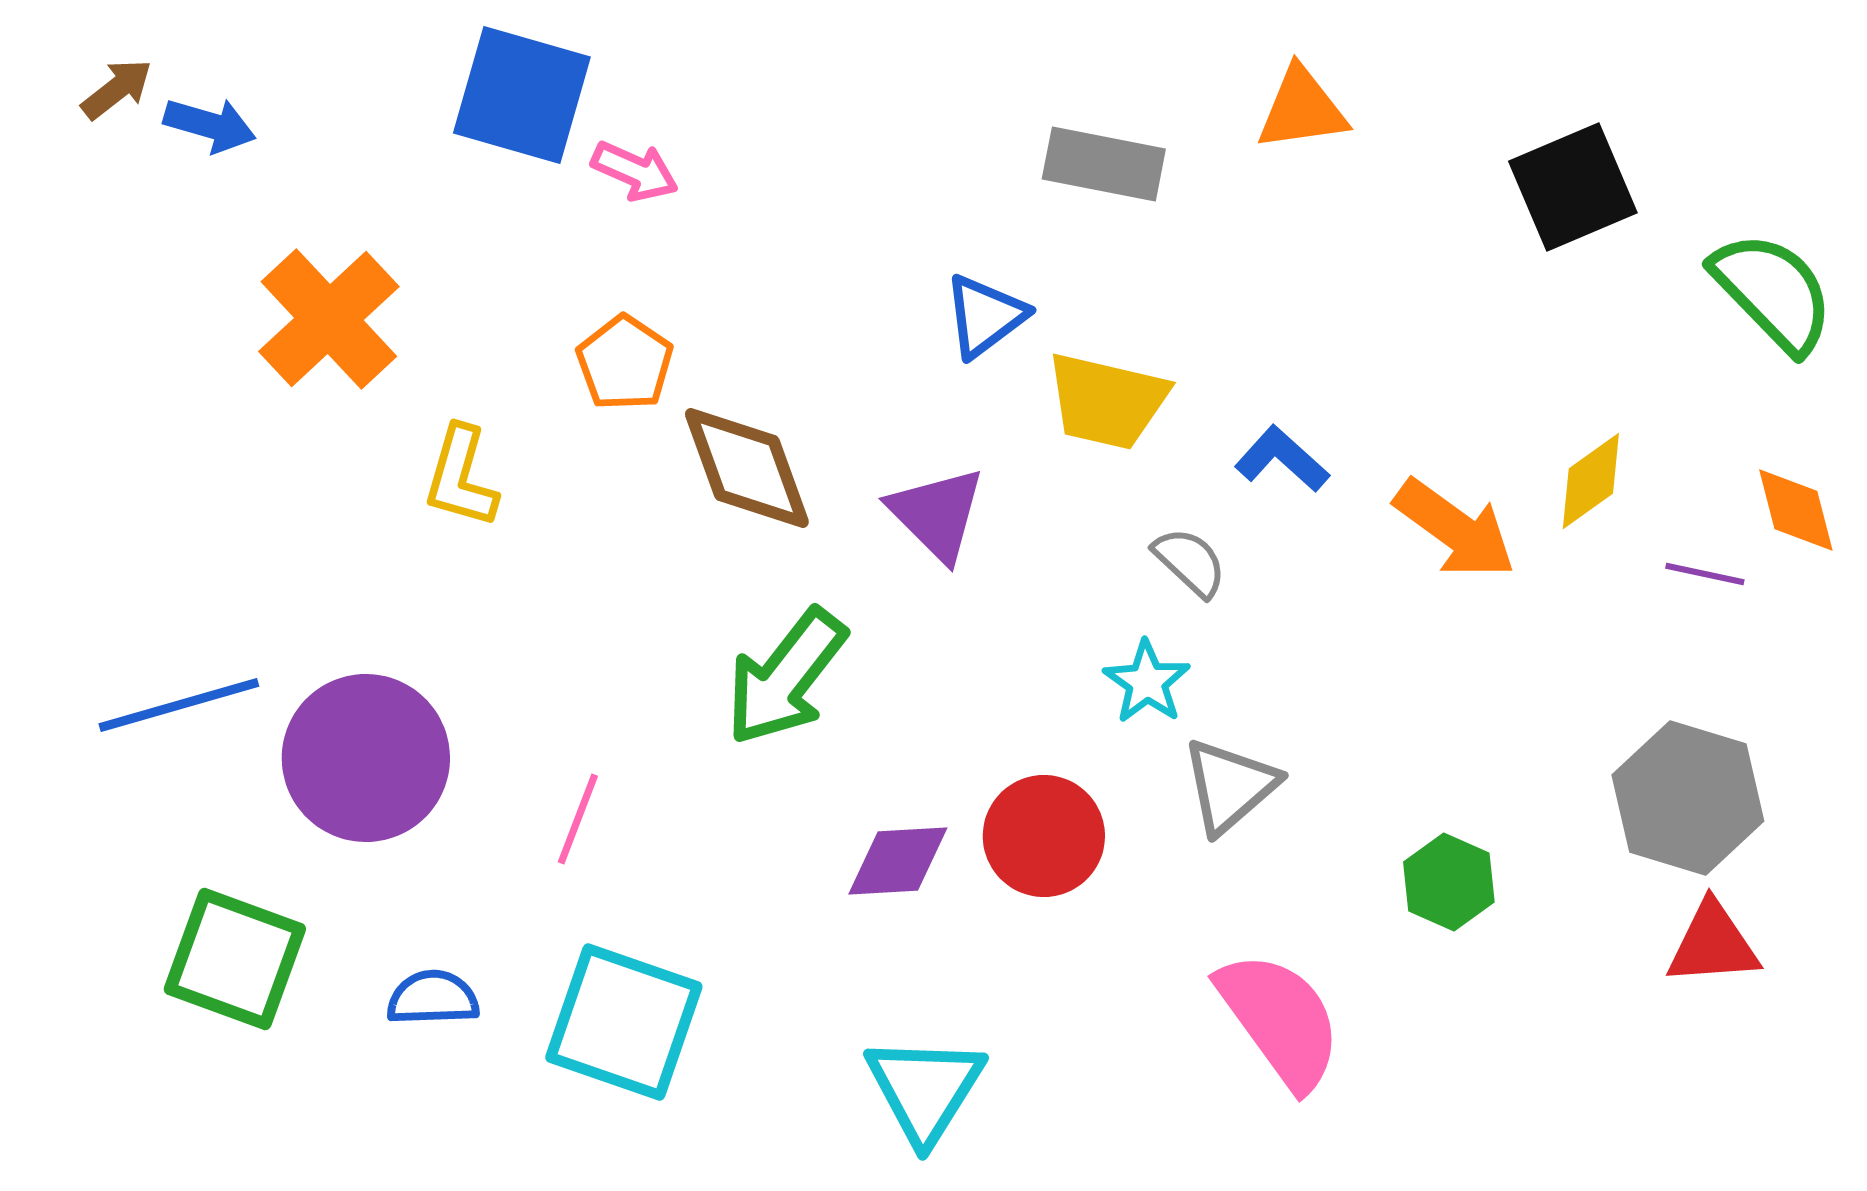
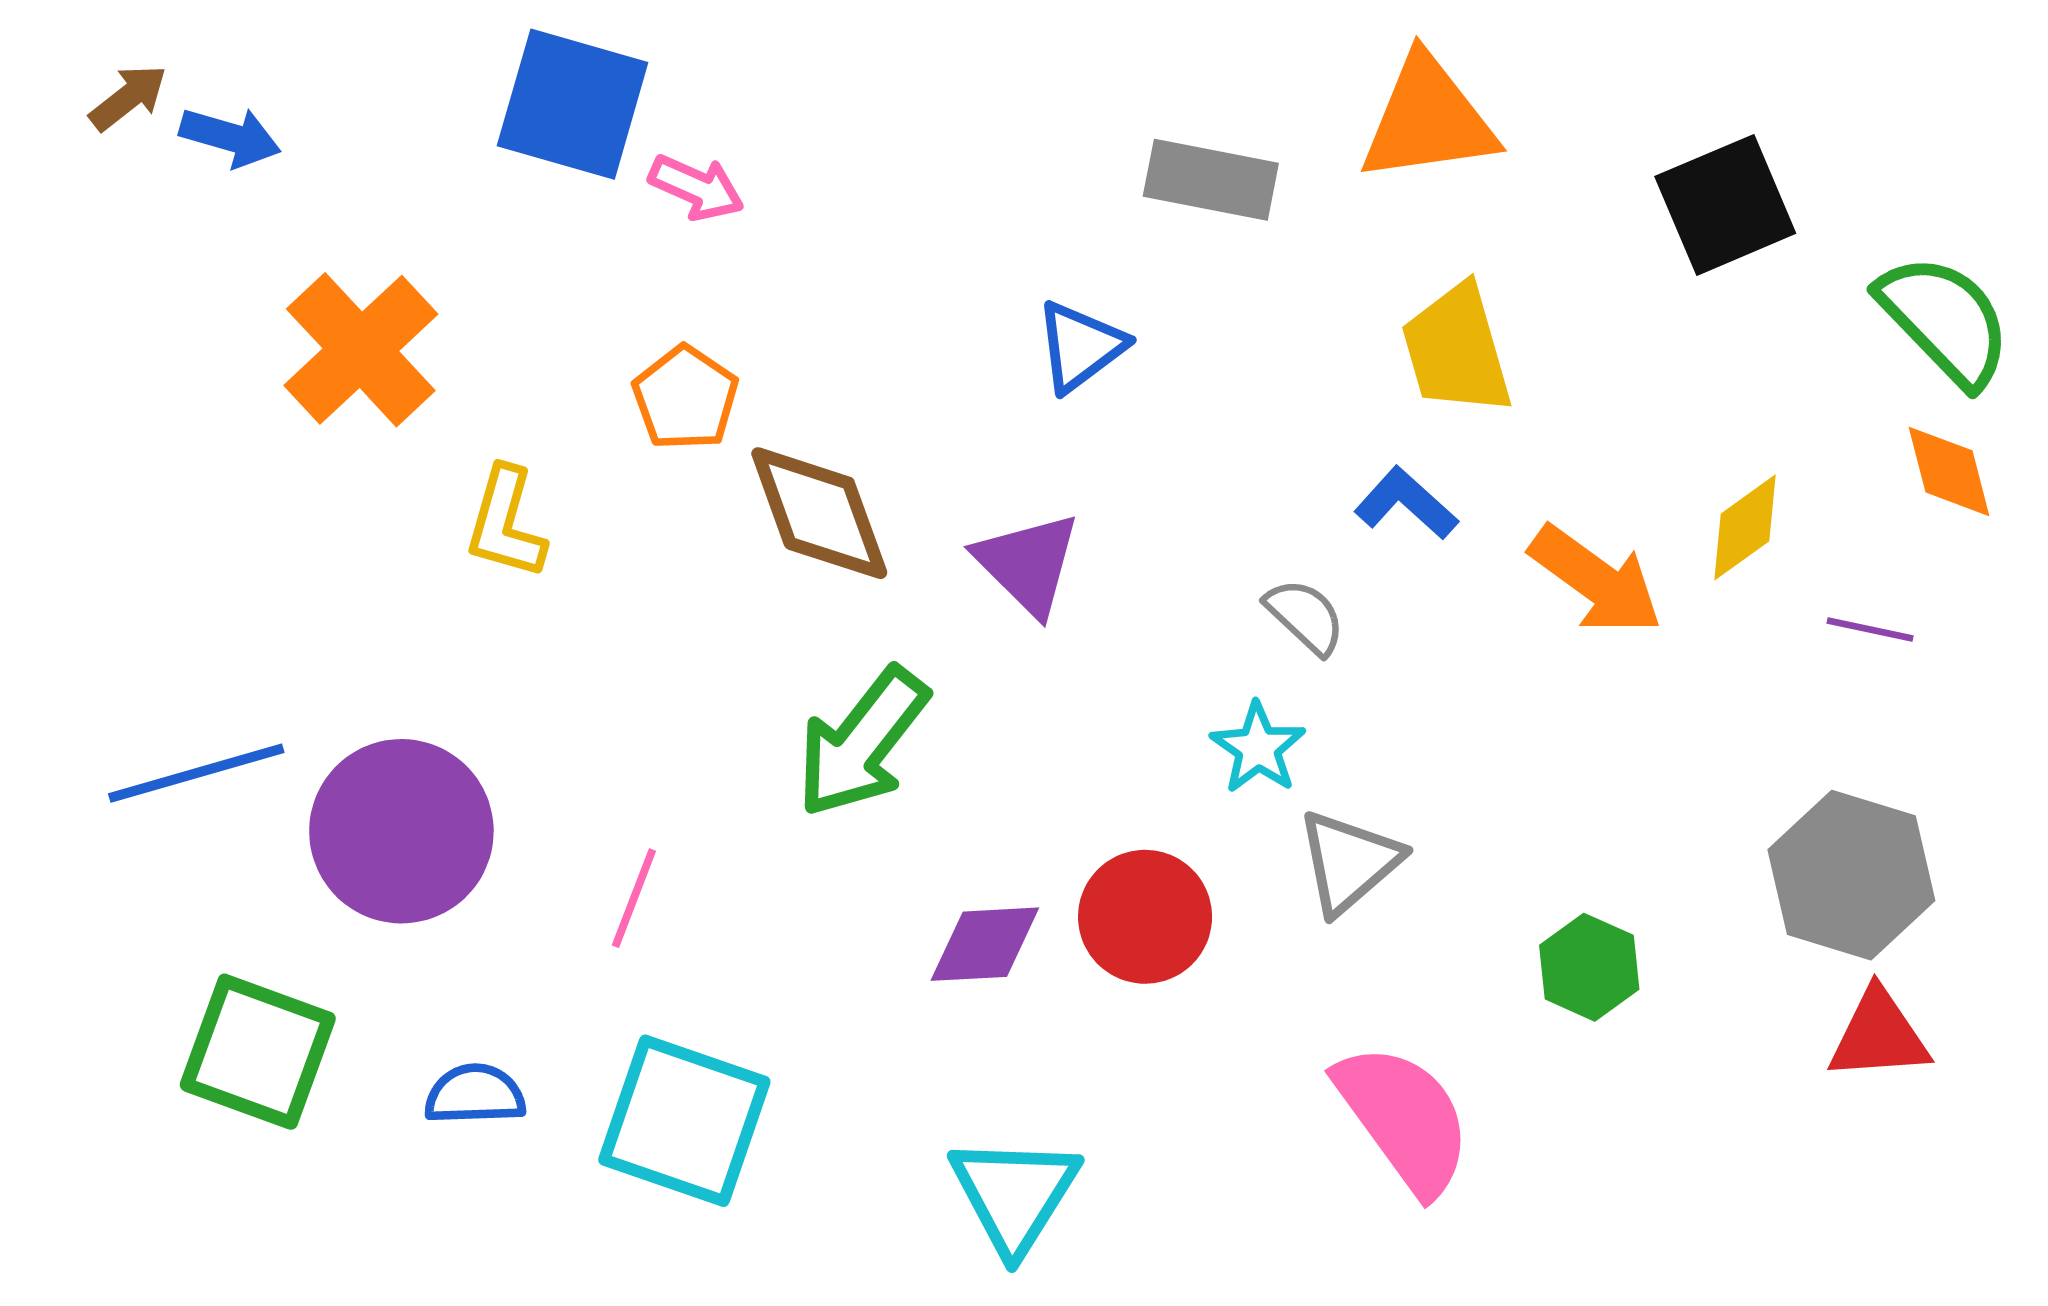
orange triangle: (1302, 109) -> (1428, 119), size x1.4
yellow trapezoid: (1107, 401) -> (1457, 350), moved, turned 61
orange diamond: (1796, 510) -> (1949, 471), moved

